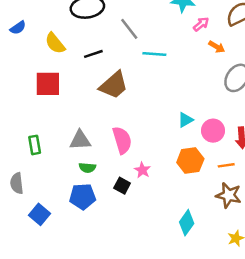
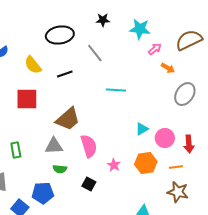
cyan line: (154, 54) -> (116, 90), moved
brown trapezoid: (114, 85) -> (68, 119), moved
pink star: (142, 170) -> (114, 165), moved
blue pentagon: (83, 196) -> (43, 193), moved

